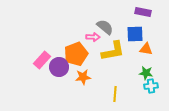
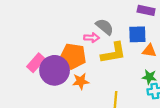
orange pentagon: (76, 54) -> (73, 56), turned 30
purple circle: (59, 67) -> (55, 70), size x1.4

